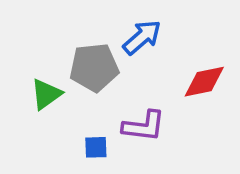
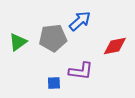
green triangle: (46, 94) -> (18, 42), moved

